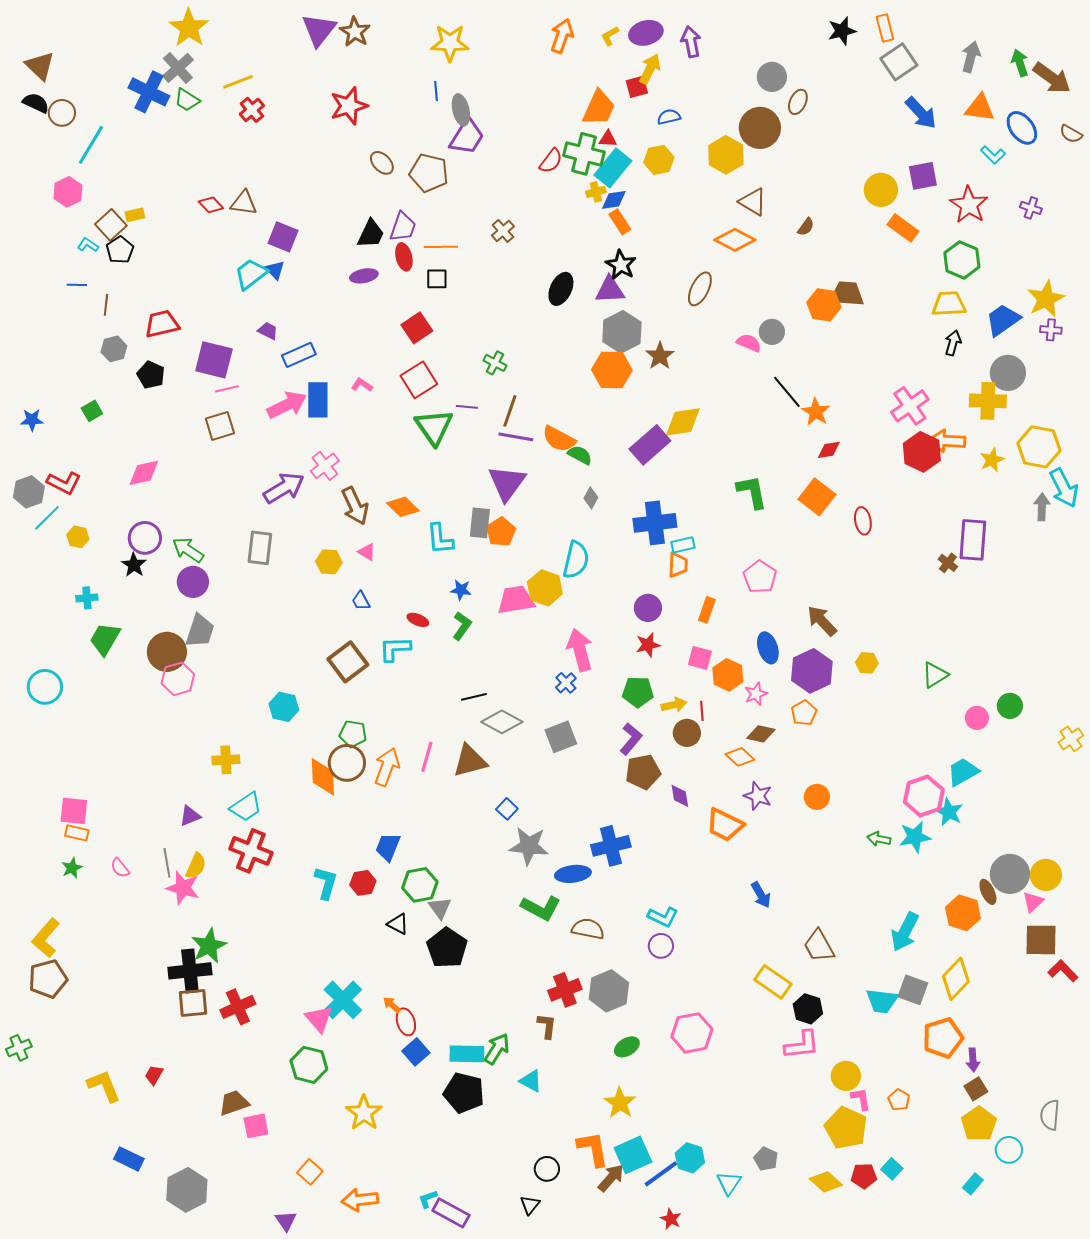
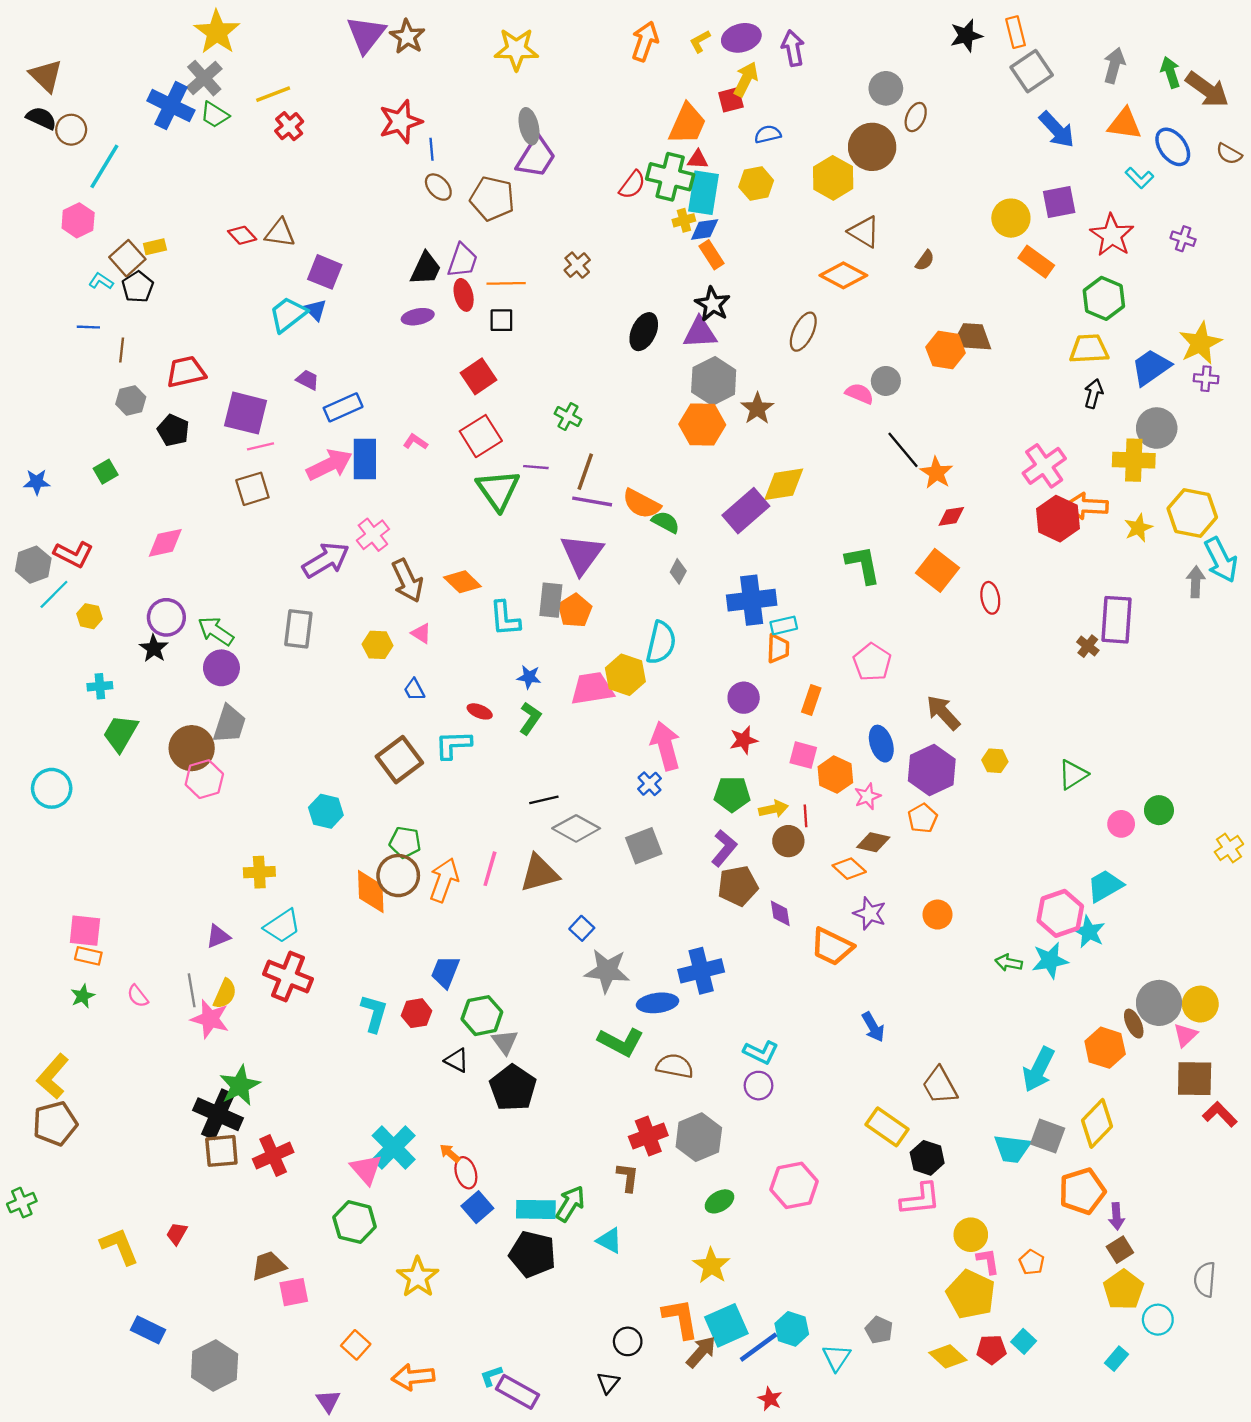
blue line: (436, 91) -> (431, 149), moved
cyan rectangle: (613, 168) -> (703, 193), turned -30
black cross: (190, 971) -> (218, 1114), turned 30

